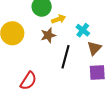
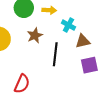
yellow arrow: (59, 19) -> (49, 10), moved, turned 32
brown triangle: (94, 48) -> (83, 41), turned 42

